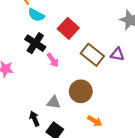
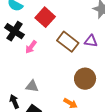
pink arrow: (53, 60) -> (31, 47), turned 72
brown circle: (81, 91) -> (85, 79), moved

